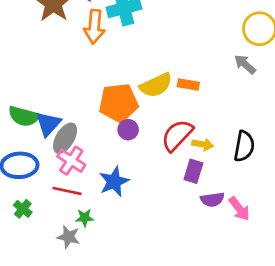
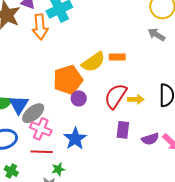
gray ellipse: (65, 138) -> (33, 113), turned 30
purple rectangle: (193, 171) -> (123, 130), moved

